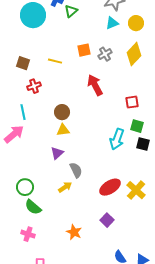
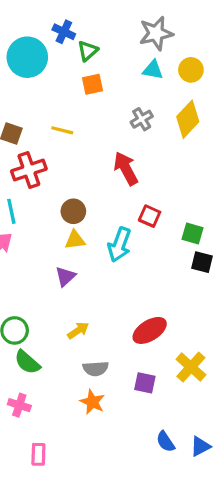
cyan triangle: (112, 23) -> (153, 70), turned 32
orange square: (84, 50) -> (92, 84), moved
red cross: (34, 86) -> (29, 170), size x1.5
red square: (132, 102) -> (150, 216), moved, turned 32
cyan arrow: (117, 139) -> (119, 245), moved
gray semicircle: (76, 170) -> (96, 369), moved, turned 112
yellow cross: (136, 190) -> (191, 367), moved
purple square: (107, 220) -> (145, 383), turned -32

